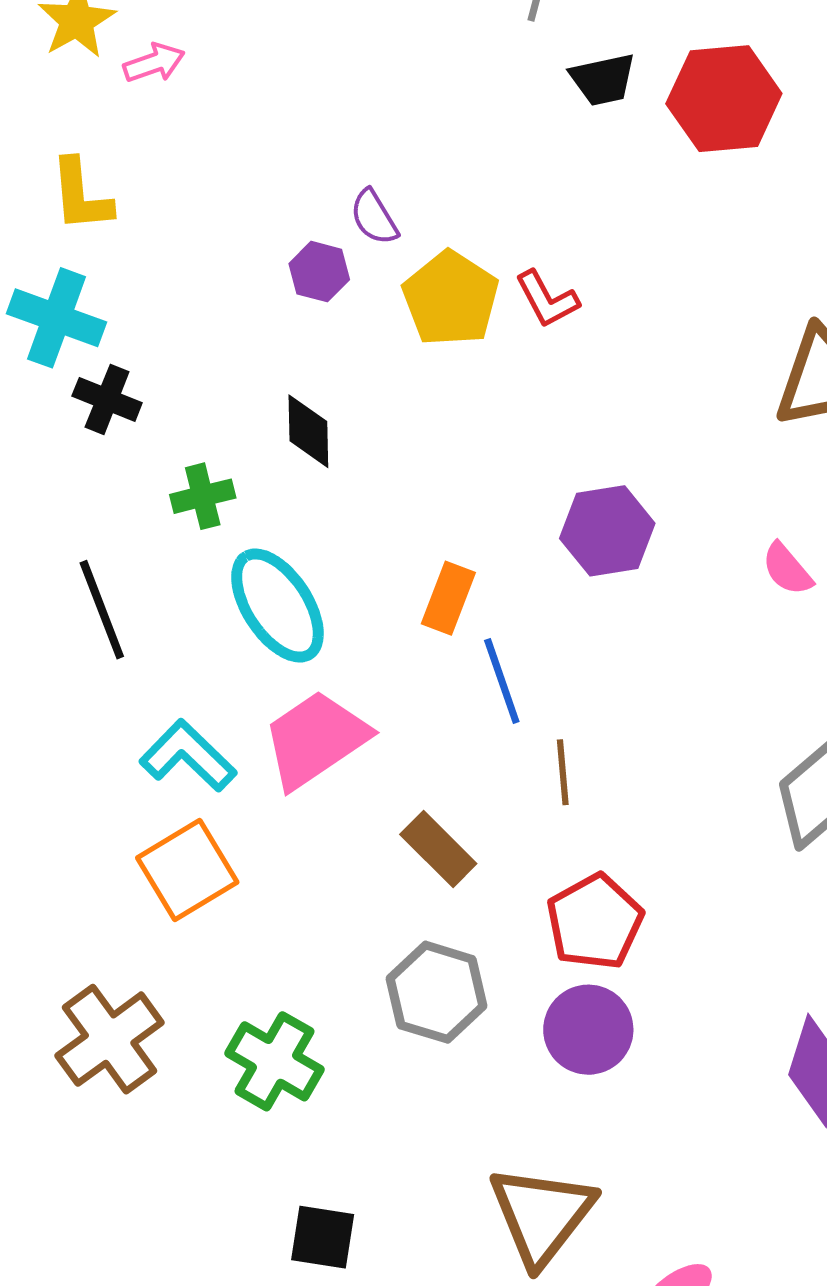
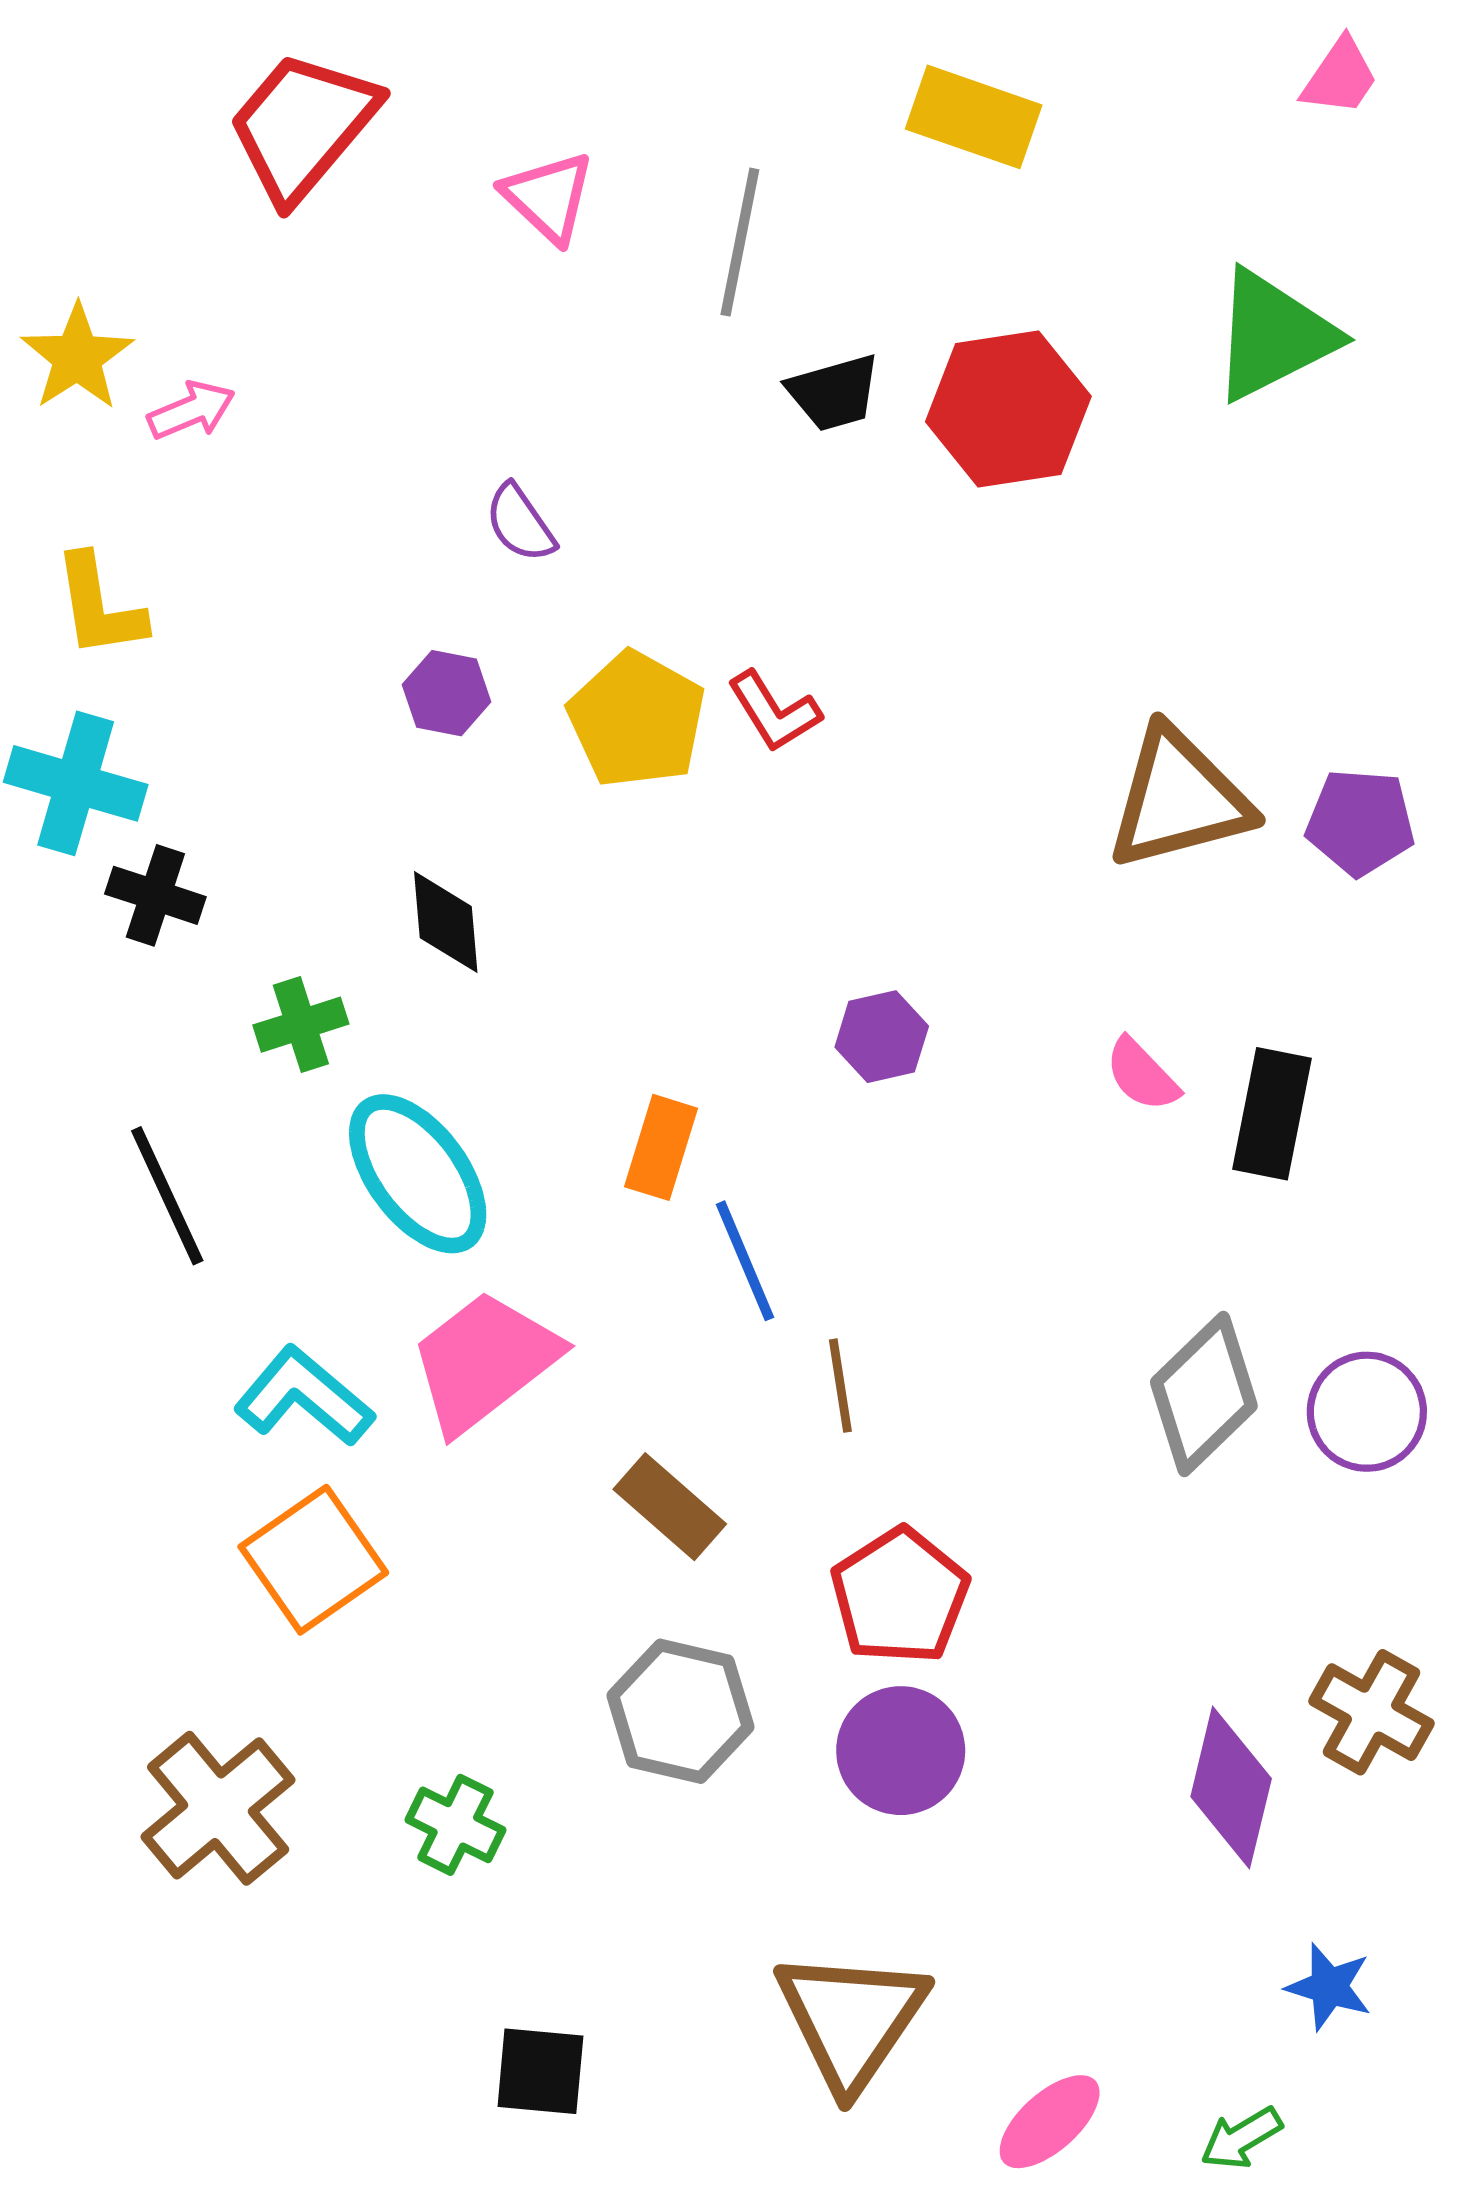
purple semicircle: (374, 217) -> (520, 523), moved
purple hexagon: (607, 531) -> (882, 1037), size x0.7
green cross: (274, 1061) -> (455, 1825), size x0.7

